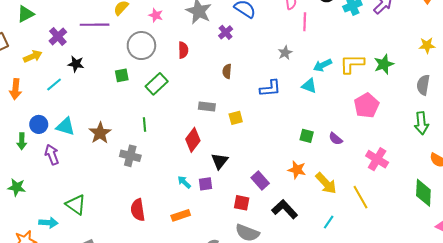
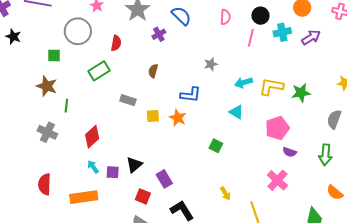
pink line: (305, 22) -> (251, 38), moved
green rectangle: (157, 84) -> (99, 71), moved
cyan triangle: (309, 86) -> (236, 112), moved
brown star: (100, 133) -> (47, 86), moved, turned -30
purple semicircle: (336, 139) -> (290, 152), moved, turned -32
red diamond: (193, 140) -> (92, 137), moved
black triangle: (220, 161) -> (134, 165), moved
orange star: (297, 170) -> (178, 118), moved
yellow arrow: (326, 183) -> (225, 194), size x0.6
orange rectangle: (181, 215) -> (84, 197), size x1.5

